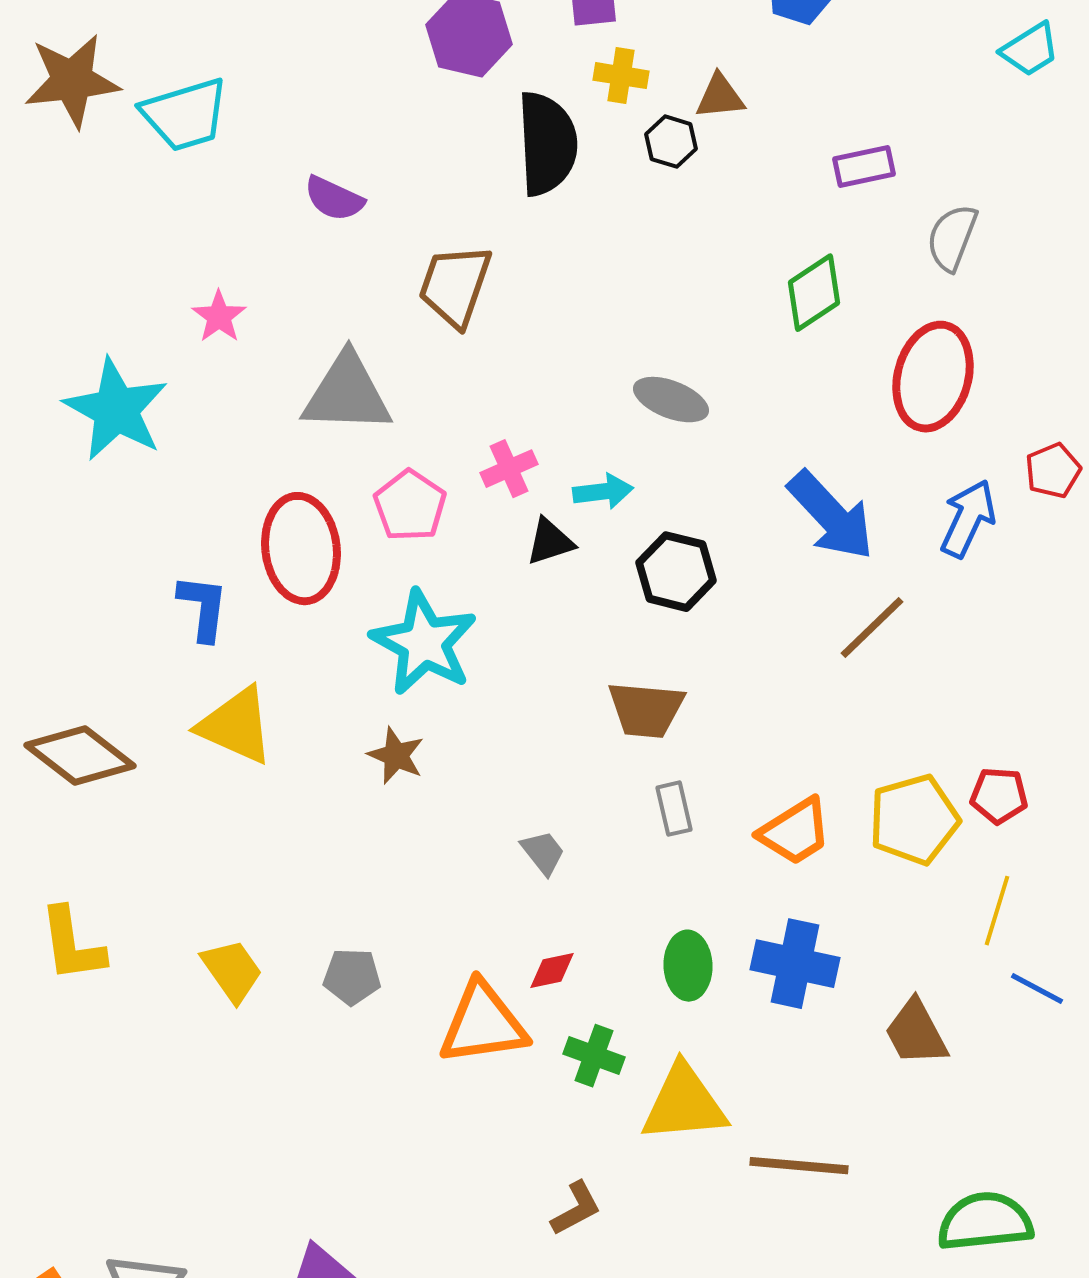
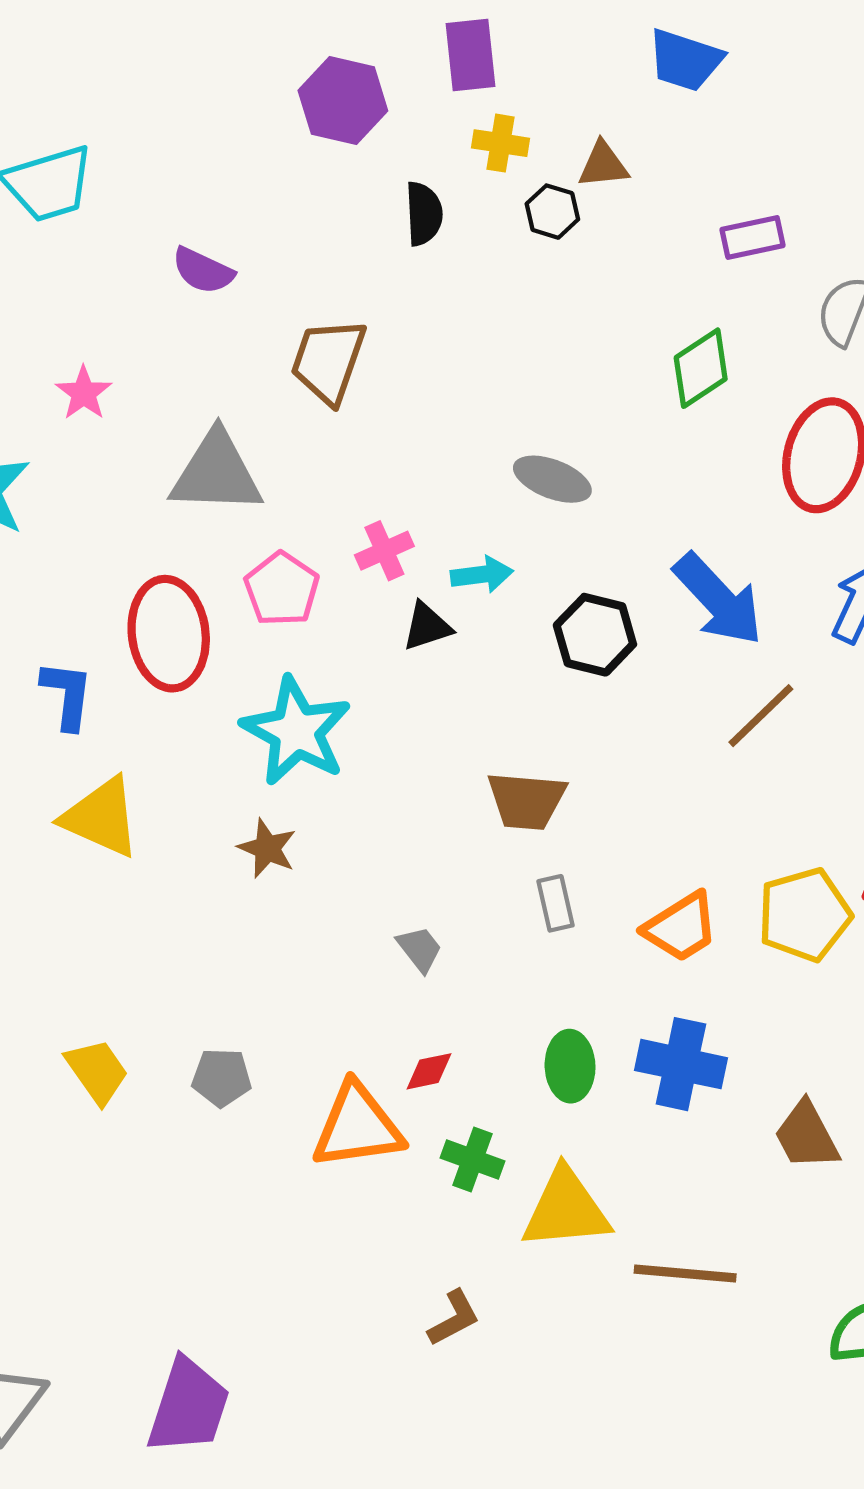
black semicircle: (547, 144) -> (424, 214), size x0.6
black hexagon: (676, 572) -> (595, 635), moved

